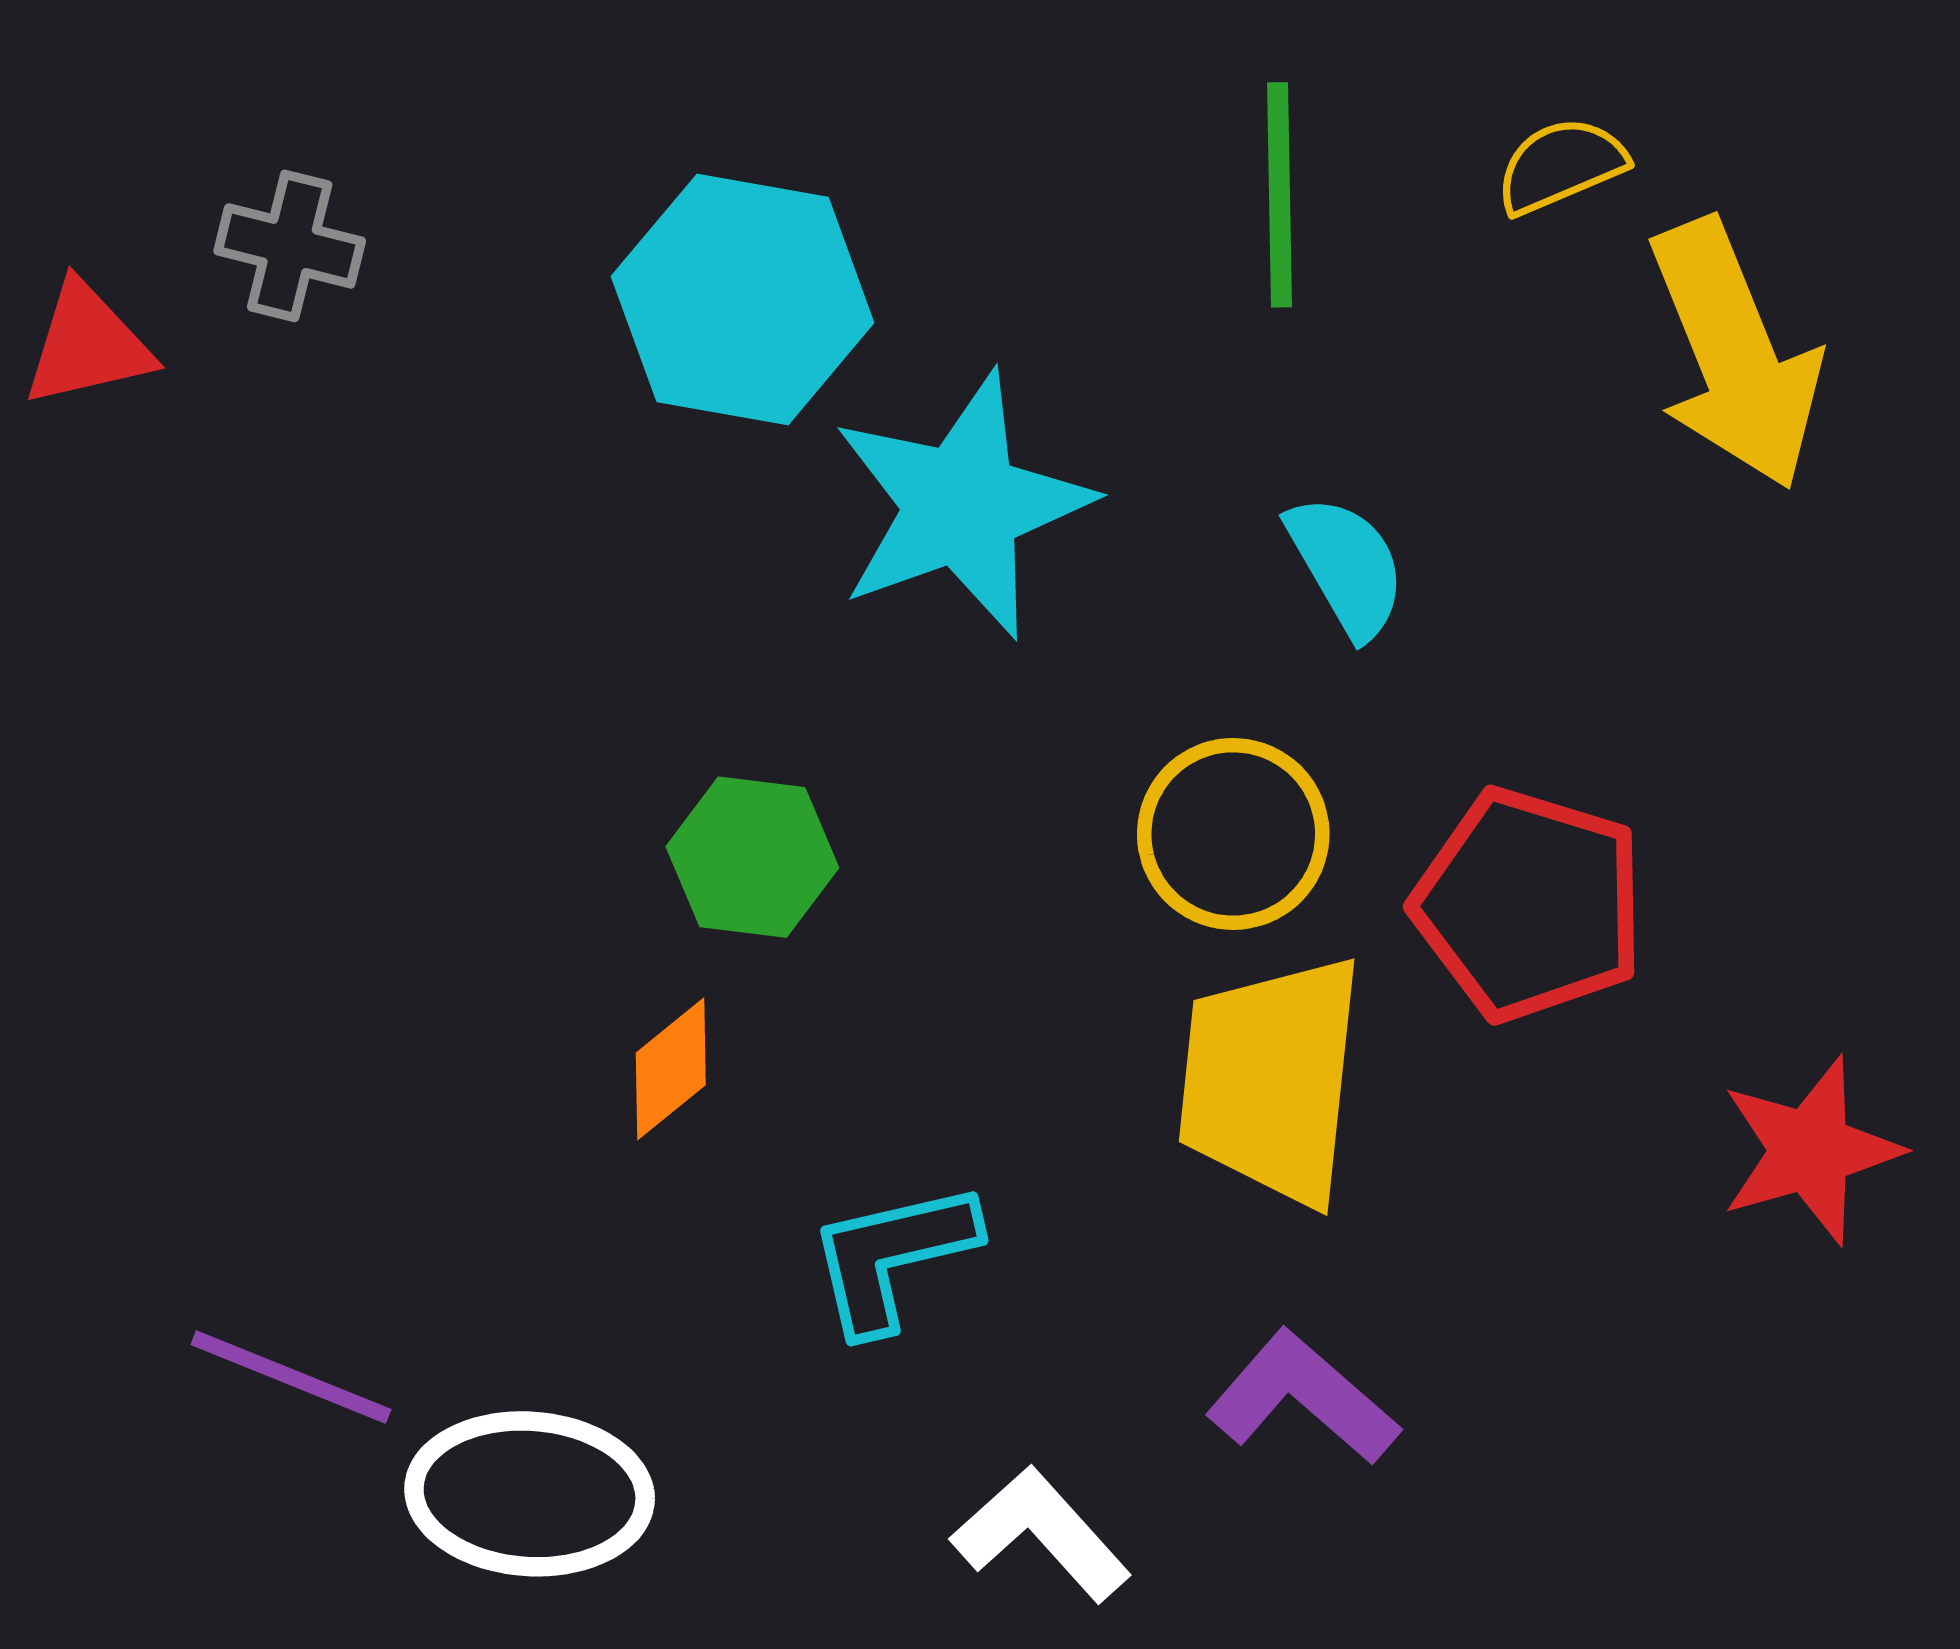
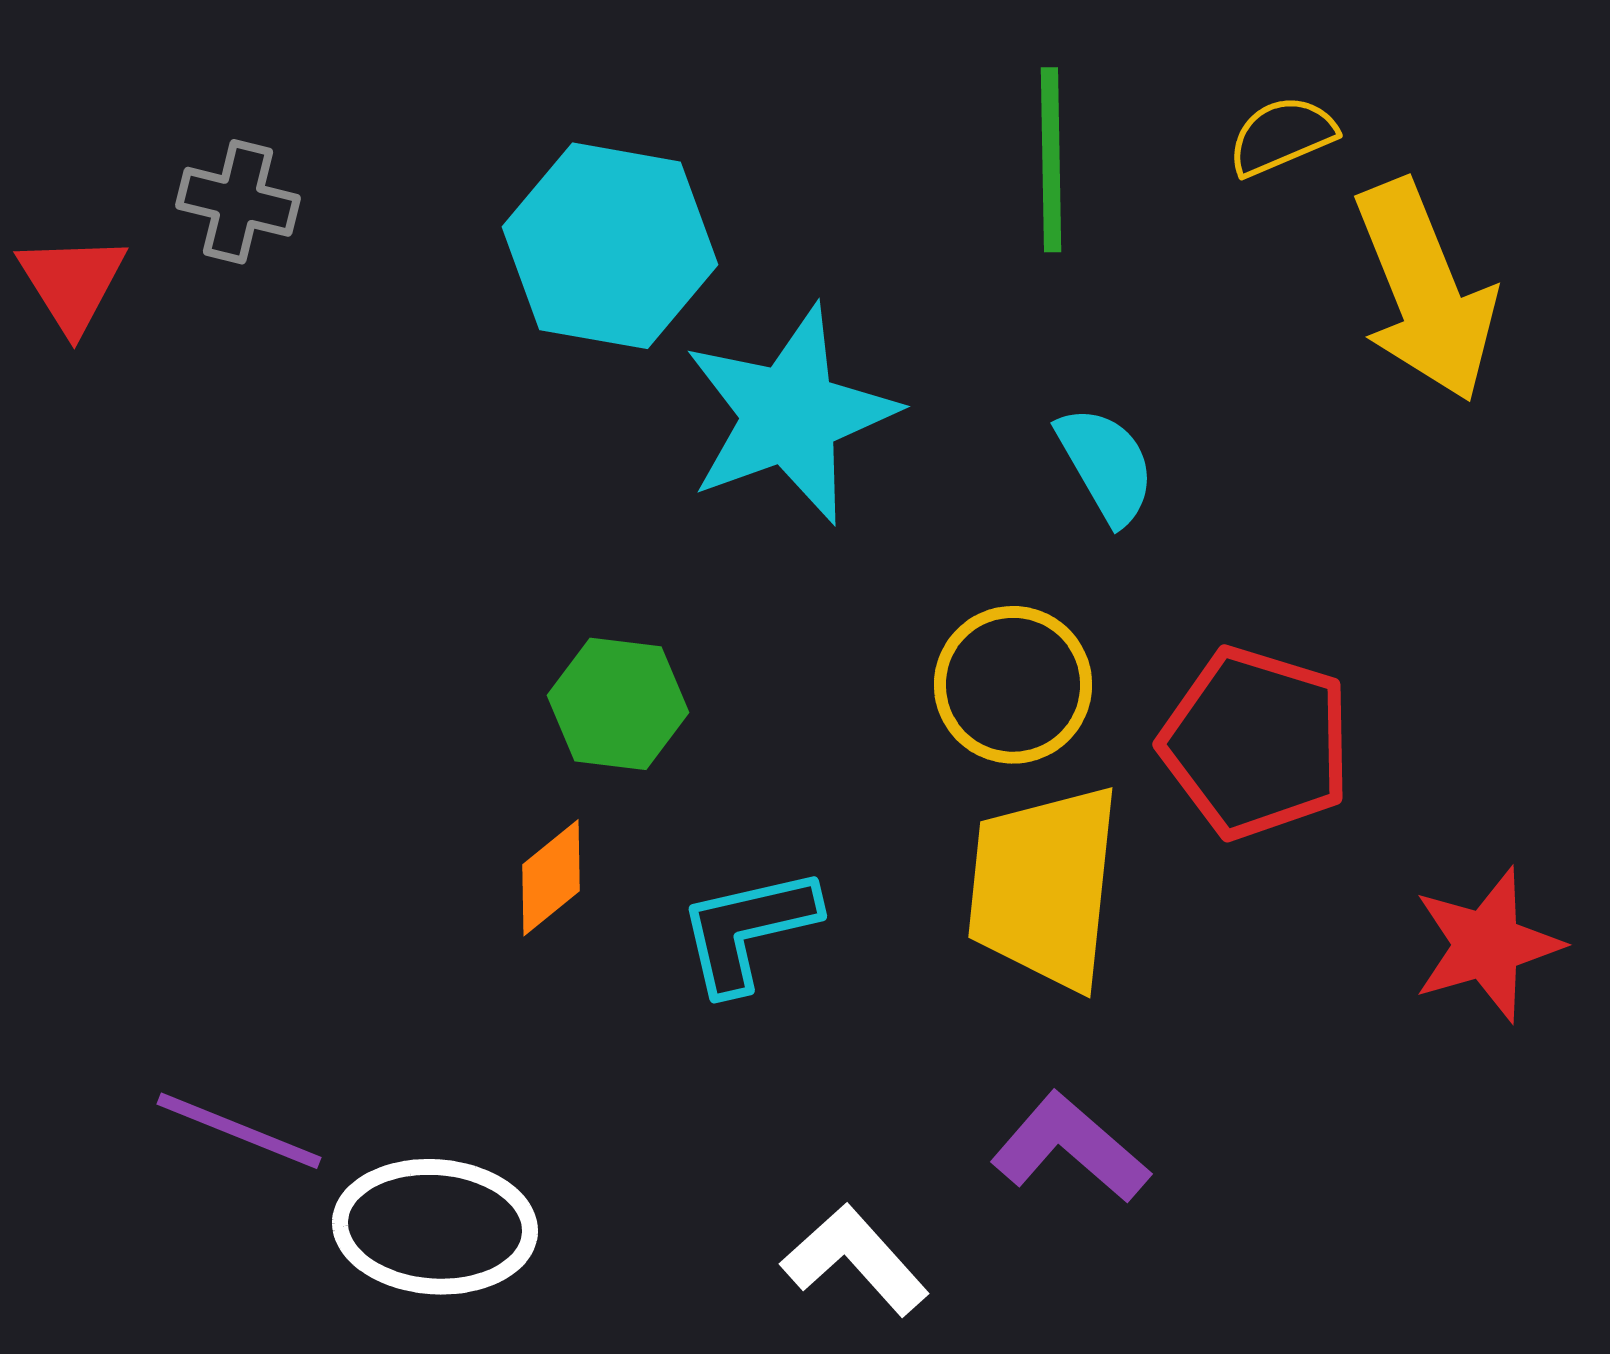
red triangle: (88, 345) -> (72, 283), turned -49
cyan L-shape: (892, 1256) -> (748, 930), moved

